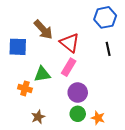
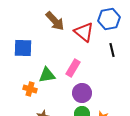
brown arrow: (43, 30) -> (55, 21), moved
red triangle: (70, 43) -> (84, 32), moved

